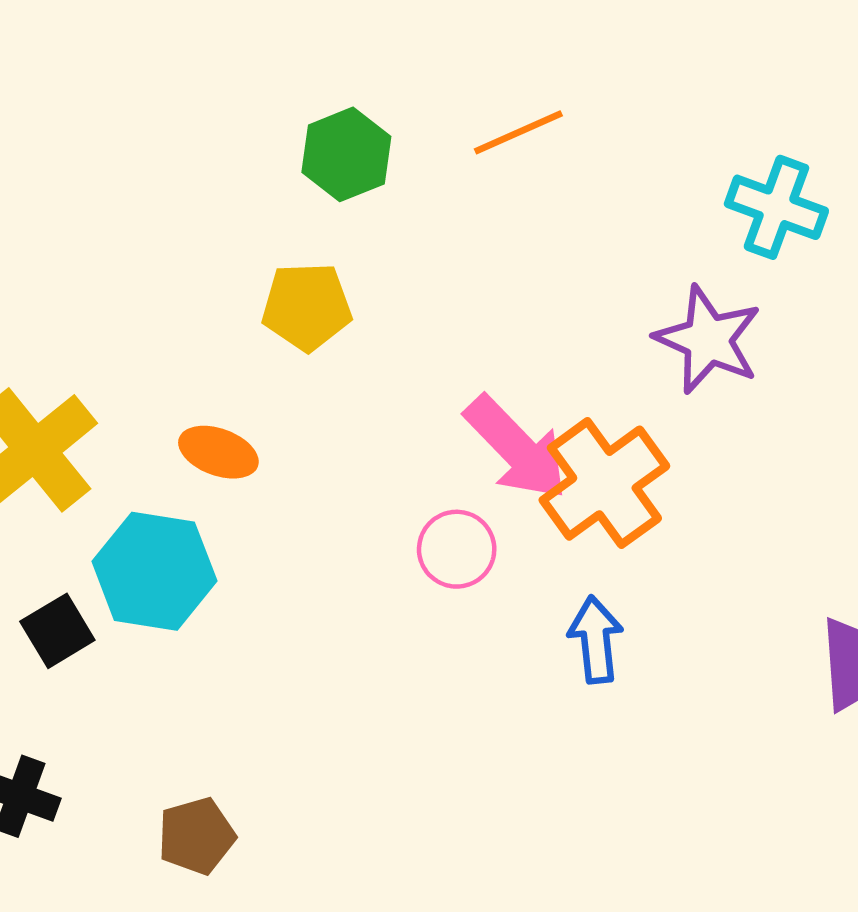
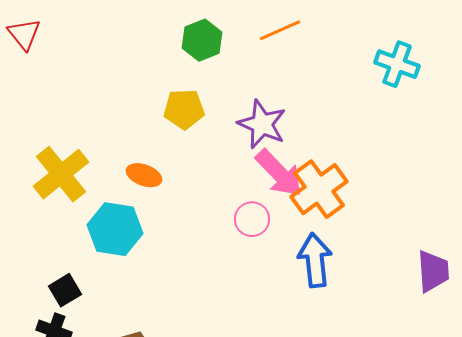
purple star: (708, 340) -> (262, 124), moved
black square: (57, 631) -> (65, 290), moved
blue arrow: (596, 640) -> (315, 260), size x1.4

